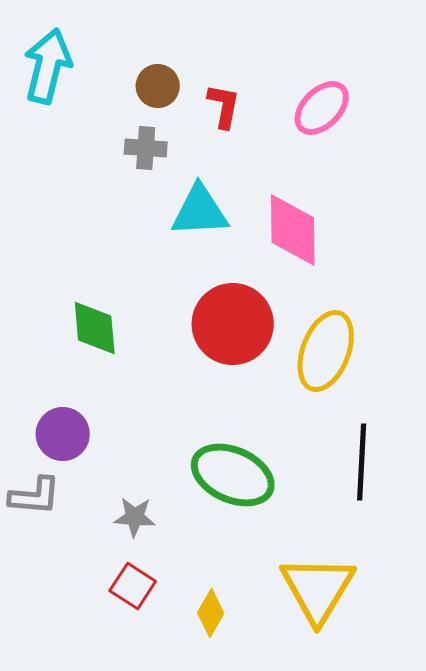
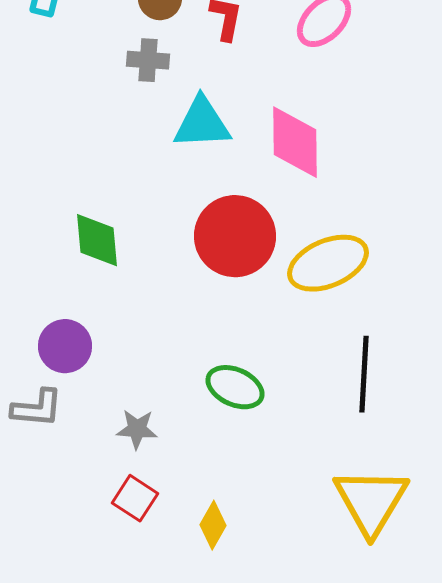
yellow ellipse: (326, 351) -> (328, 263), turned 46
green ellipse: (233, 475) -> (235, 387), size x0.7
yellow triangle: (318, 589) -> (371, 501), moved

